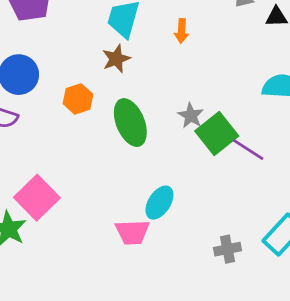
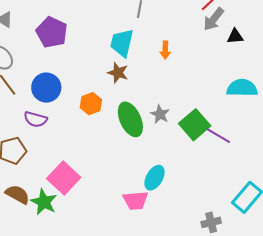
brown star: (116, 59) -> (118, 73), turned -30
gray star: (191, 116) -> (160, 114), moved
gray cross: (228, 249) -> (211, 222), moved

